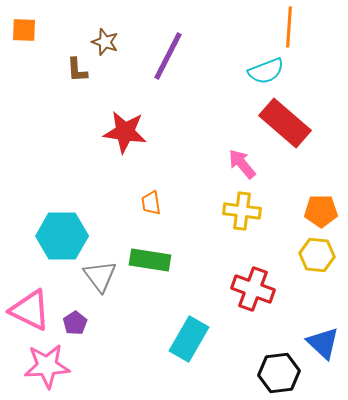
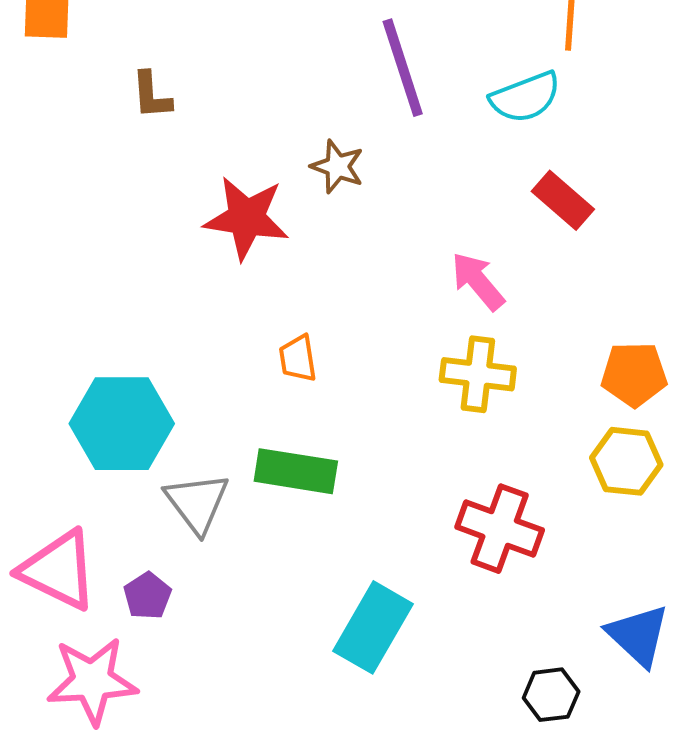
brown star: (105, 42) -> (337, 167), moved
purple line: (168, 56) -> (403, 68), moved, turned -45
red rectangle: (285, 123) -> (563, 200), size x0.6
black hexagon: (279, 373) -> (551, 695), size x0.7

